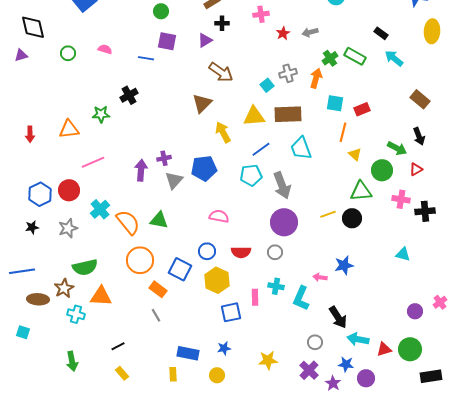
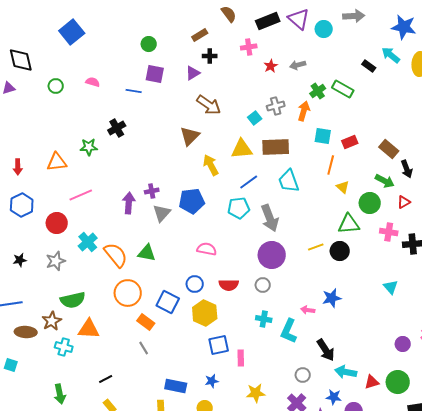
cyan arrow: (394, 58) -> (391, 55), moved
brown rectangle: (420, 99) -> (389, 149), moved
blue hexagon: (40, 194) -> (22, 205), moved
cyan triangle: (403, 254) -> (391, 287), turned 35
pink rectangle: (255, 297) -> (241, 358), moved

